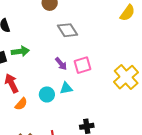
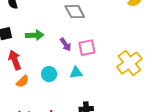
green arrow: (20, 51) -> (35, 35), moved
cyan triangle: (66, 88) -> (76, 73), moved

